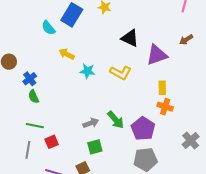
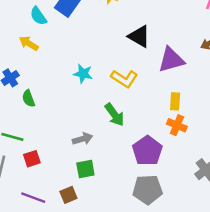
yellow arrow: (67, 54) -> (29, 43), moved
green semicircle: (34, 97) -> (28, 98), moved
green arrow: (116, 120) -> (115, 115), moved

